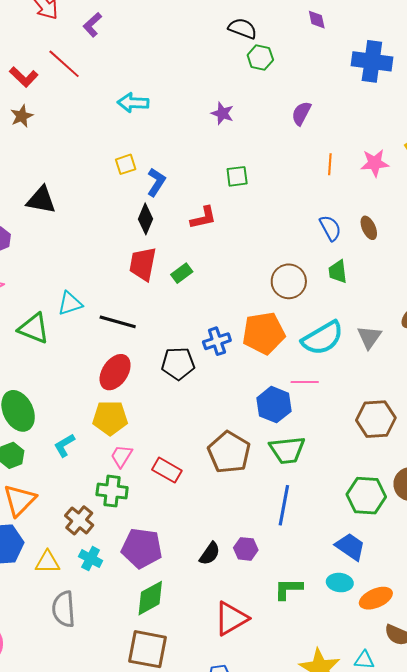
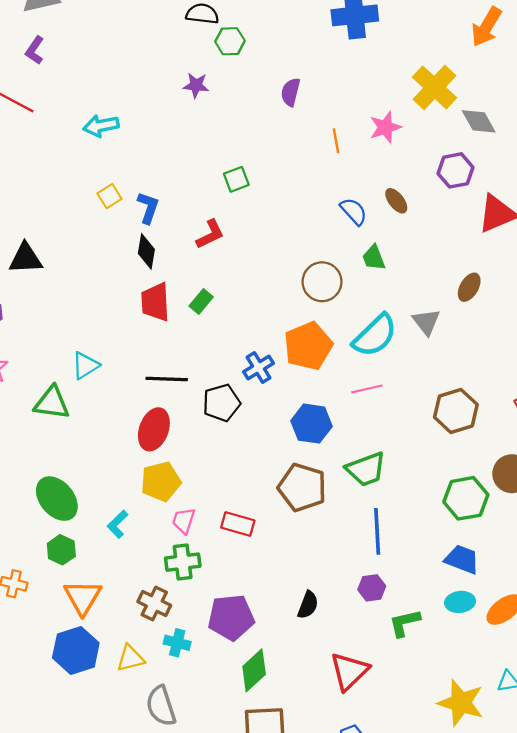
purple star: (222, 113) -> (196, 85), moved
black line: (118, 322) -> (167, 379), moved
blue hexagon: (274, 405) -> (312, 424), moved
purple hexagon: (246, 549) -> (372, 588), moved

